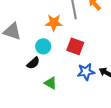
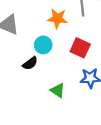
green triangle: (51, 83) -> (58, 90), moved

